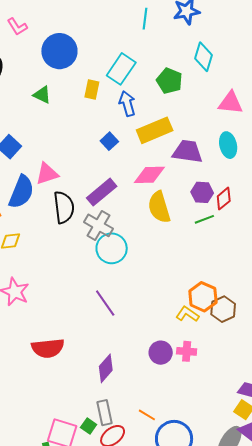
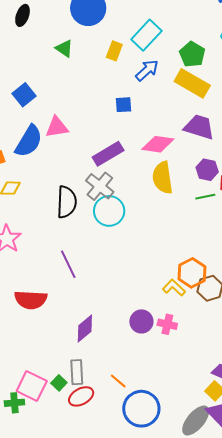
blue arrow: (127, 104) -> (147, 70), turned 55
yellow rectangle: (155, 130) -> (192, 83), moved, turned 44
blue square: (109, 141) -> (124, 105), turned 30
black semicircle: (64, 207) -> (67, 202), moved
purple line: (105, 303) -> (68, 264), moved

